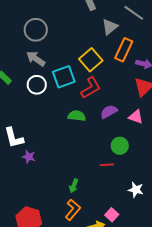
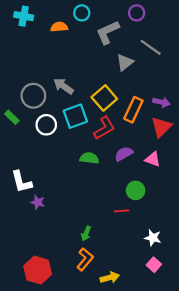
gray circle: (36, 30) -> (33, 96), moved
orange rectangle: (124, 50) -> (133, 110), moved
gray arrow: (36, 59) -> (63, 86), moved
pink square: (112, 215) -> (154, 265), moved

